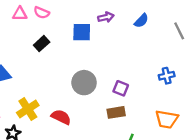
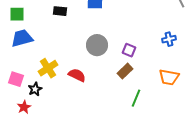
black rectangle: (42, 44) -> (60, 11), turned 48
brown rectangle: (116, 112) -> (125, 71), turned -35

